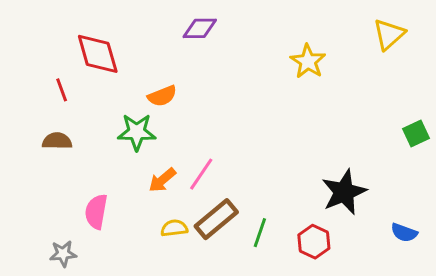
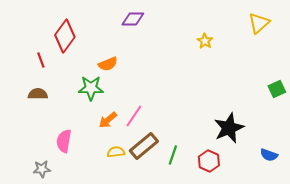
red diamond: (98, 54) -> (65, 36), turned 52
yellow star: (308, 61) -> (205, 41), size x0.7

